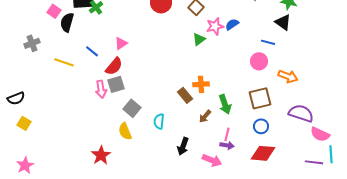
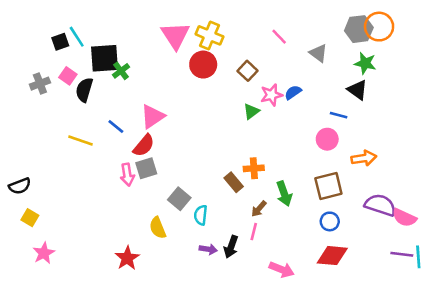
gray cross: (32, 43) -> (40, 84), moved
pink triangle: (121, 43) -> (153, 116), size x1.5
orange arrow: (288, 76) -> (364, 158), turned -30
gray square: (132, 108) -> (179, 199), moved
pink line: (227, 134) -> (254, 232), moved
pink semicircle: (320, 134) -> (404, 218), moved
purple arrow: (227, 145) -> (208, 249), moved
pink arrow: (212, 160) -> (282, 270), moved
purple line: (314, 162) -> (402, 254), moved
pink star: (25, 165) -> (44, 253), moved

